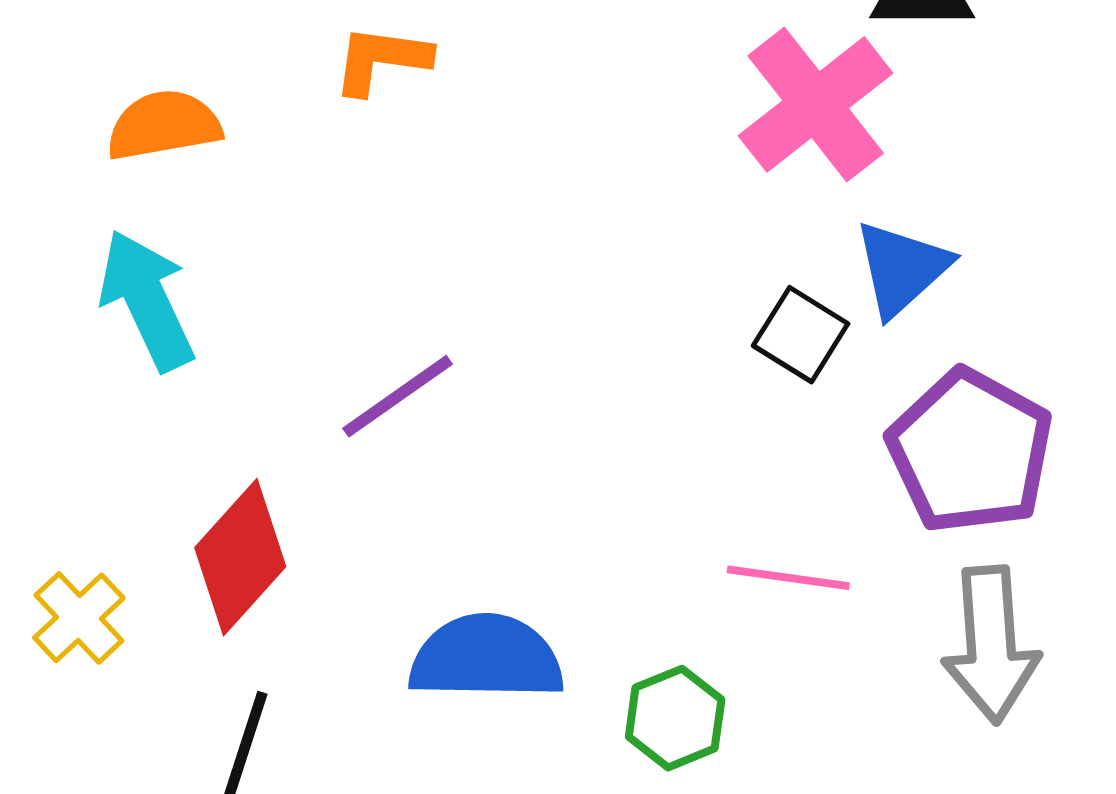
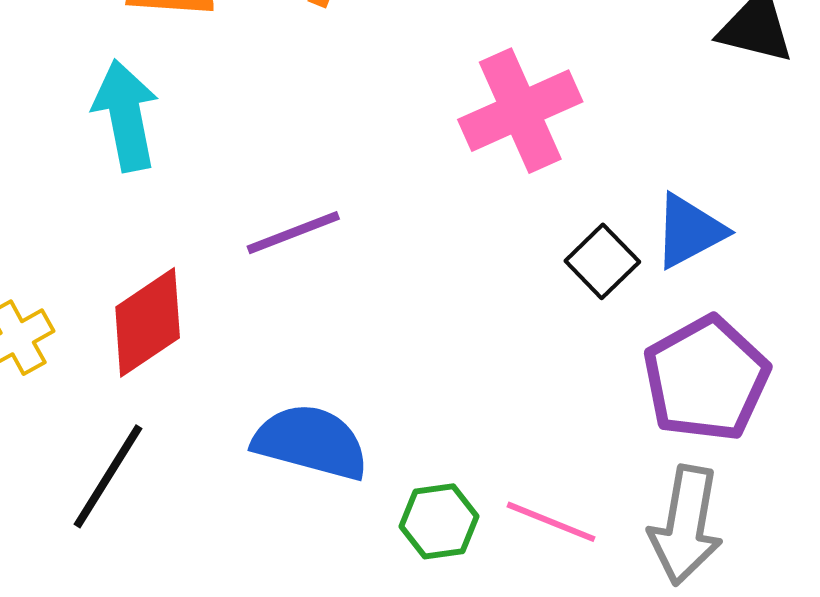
pink cross: (816, 104) -> (520, 111), moved
pink line: (788, 578) -> (551, 522), moved

